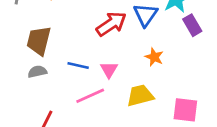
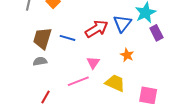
blue line: (78, 65) -> (68, 38), moved
yellow trapezoid: (140, 96) -> (115, 83), turned 35

